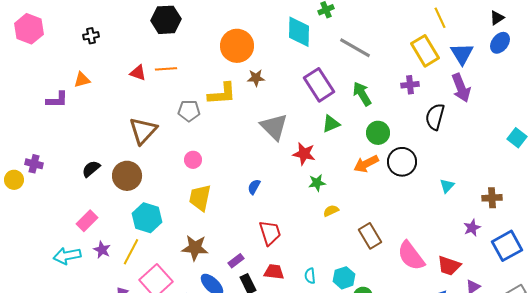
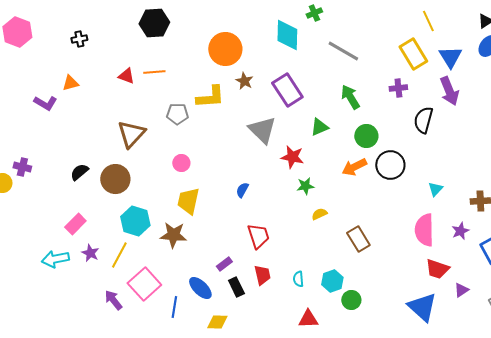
brown star: (256, 78) -> (244, 81), turned 30
purple rectangle: (319, 85) -> (287, 90), moved
purple L-shape: (57, 100) -> (45, 103), turned 30
brown star: (195, 248) -> (173, 235), moved
pink semicircle: (411, 256) -> (424, 230), moved, turned 36
red trapezoid: (274, 272) -> (262, 275), turned 70

